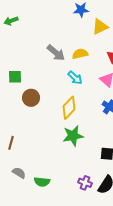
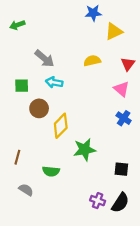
gray arrow: (56, 53) -> (44, 59), moved
cyan arrow: (75, 78) -> (54, 82), moved, turned 147
yellow diamond: (69, 108) -> (61, 126), moved
green semicircle: (42, 182) -> (51, 171), moved

